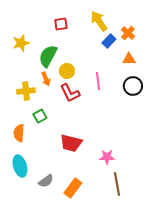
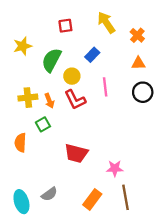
blue rectangle: (109, 41) -> (92, 55), moved
orange arrow: (46, 79) -> (49, 101), moved
cyan ellipse: (20, 166) -> (21, 202), moved
orange rectangle: (73, 188) -> (92, 199), moved

